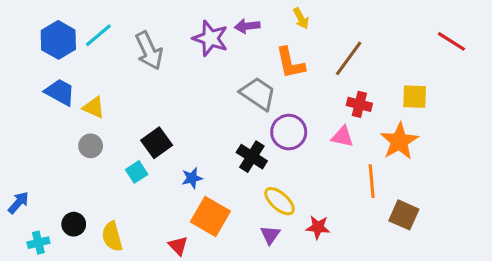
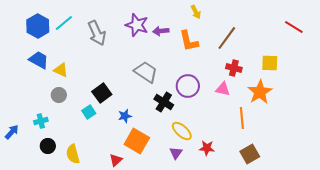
purple arrow: (247, 26) -> (161, 31), moved
gray trapezoid: (258, 94) -> (146, 72), moved
brown square: (404, 215) -> (250, 154), moved, turned 36
cyan cross: (38, 243) -> (41, 121), moved
red triangle: (178, 246) -> (116, 160), turned 32

